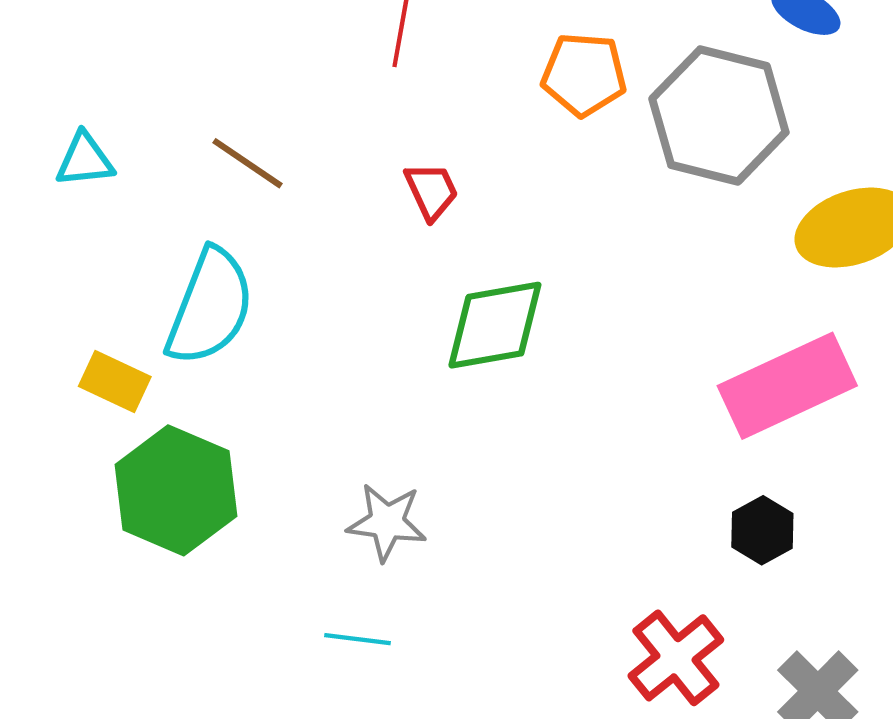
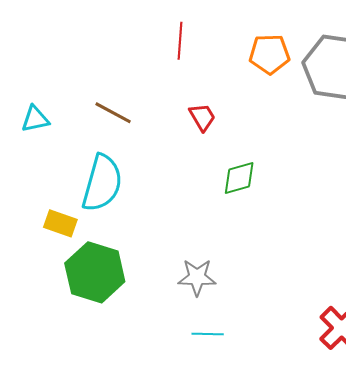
green diamond: (495, 325) -> (239, 178), size x0.7
cyan line: (358, 639) -> (208, 334), moved

